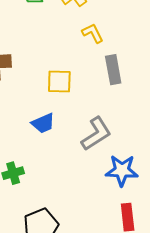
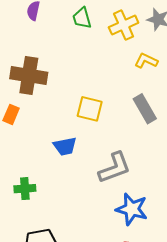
yellow L-shape: (93, 33) -> (146, 61), moved, turned -50
gray rectangle: (113, 70) -> (145, 109), turned -32

